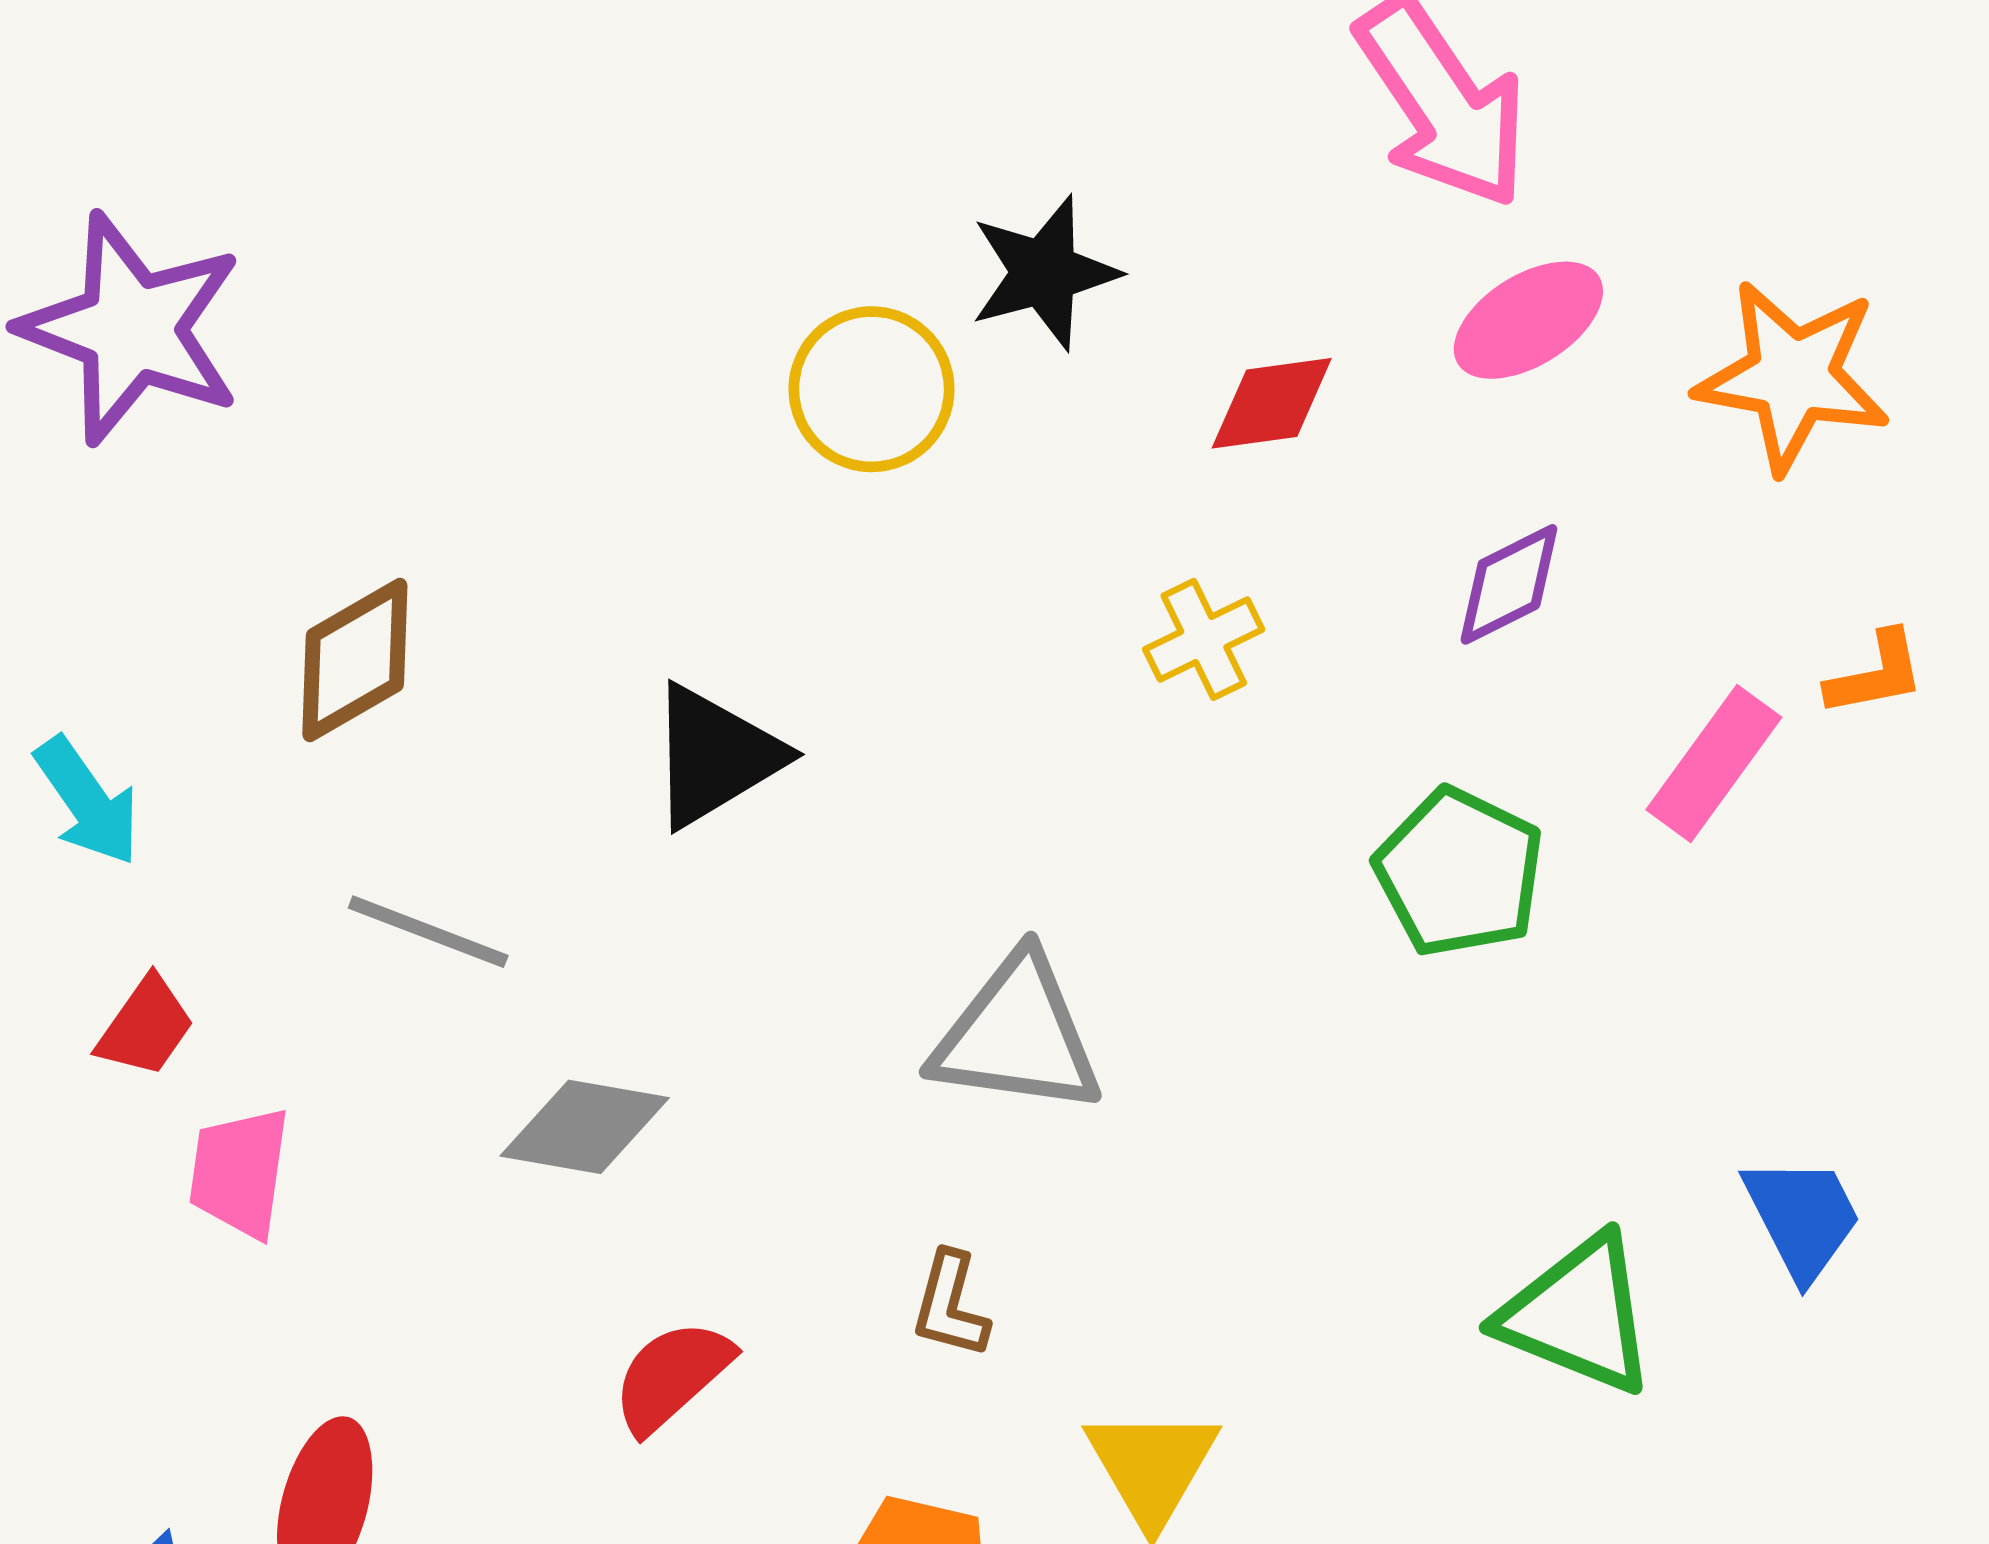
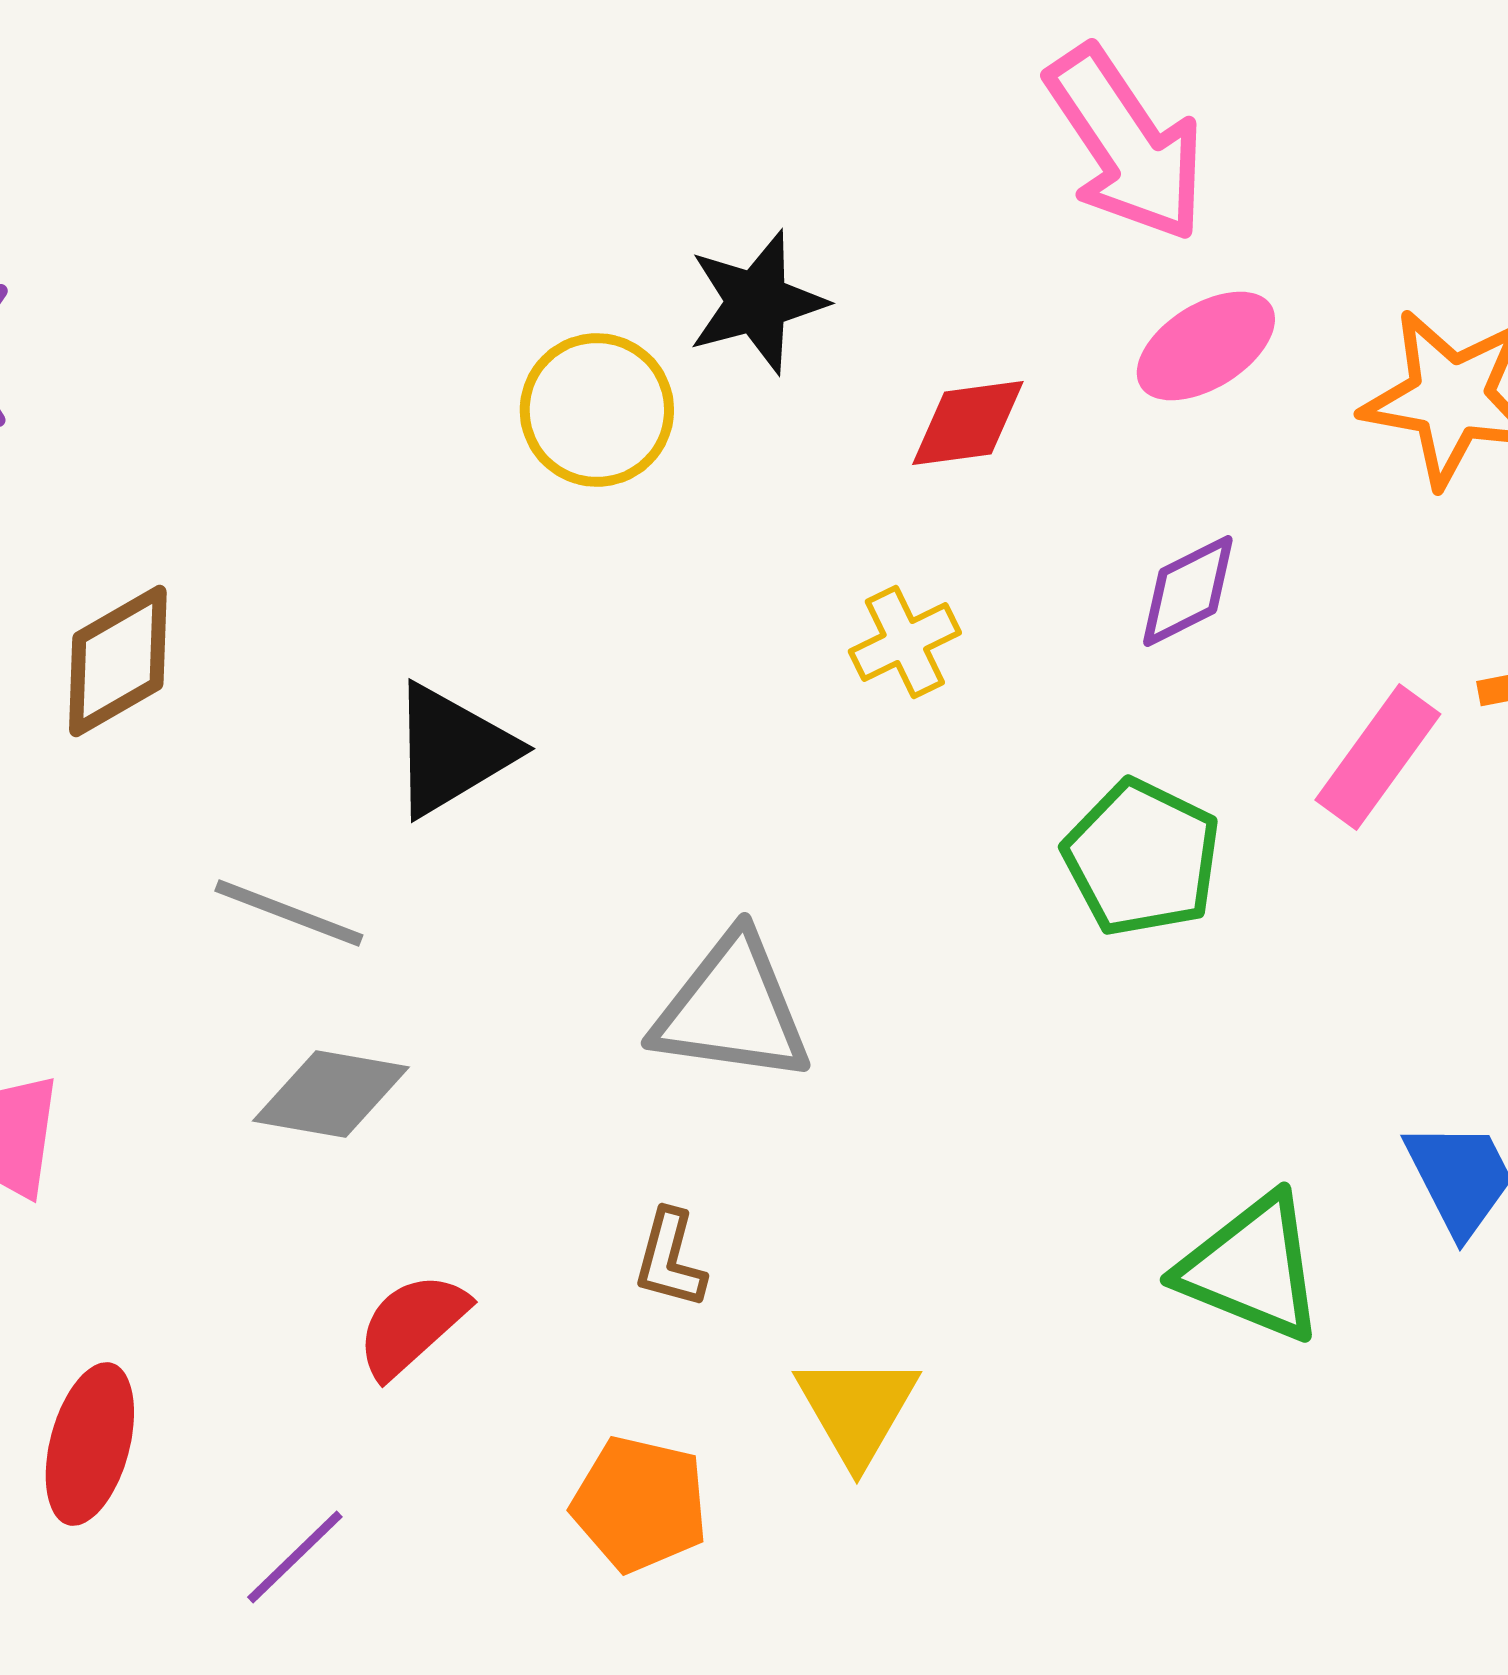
gray line: (428, 932) -> (289, 913), moved

